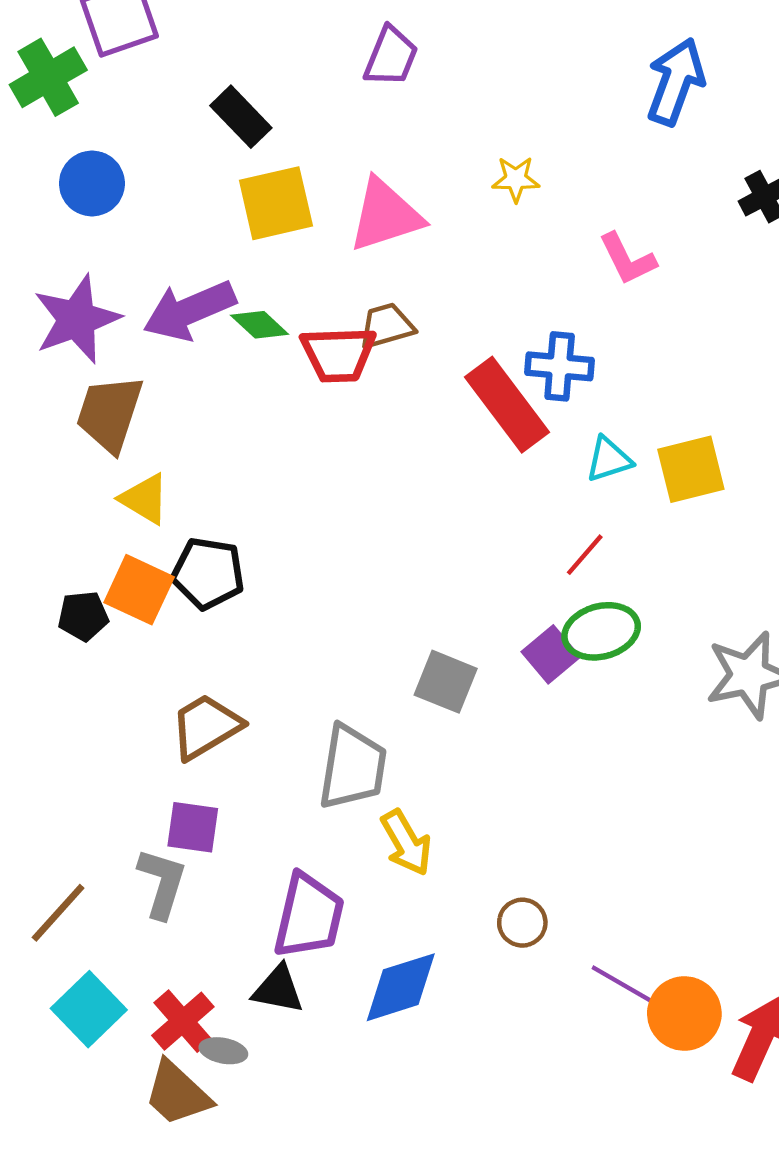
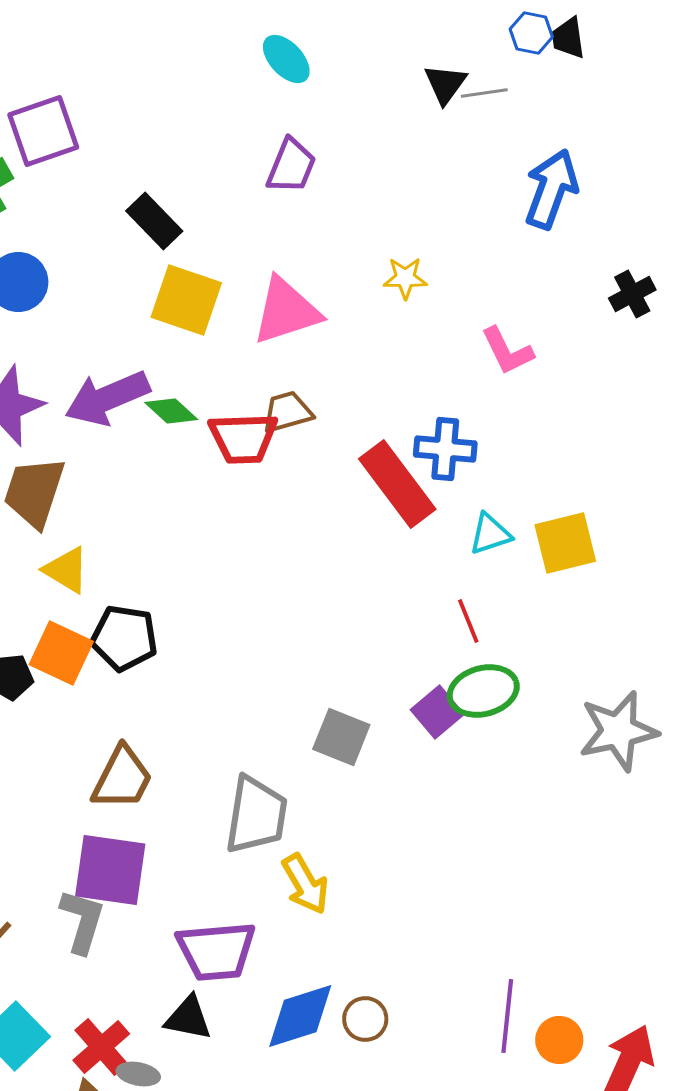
yellow square: (276, 203) -> (186, 300), turned 32
red line: (585, 555) -> (468, 621), turned -63
brown trapezoid: (206, 727) -> (122, 778), turned 148
purple square: (193, 827) -> (110, 870), size x1.5
purple trapezoid: (309, 916) -> (216, 951), turned 72
brown circle: (522, 923) -> (365, 1019), moved
purple line: (627, 987) -> (507, 1016), turned 66
orange circle: (684, 1013) -> (559, 1040), size x0.7

